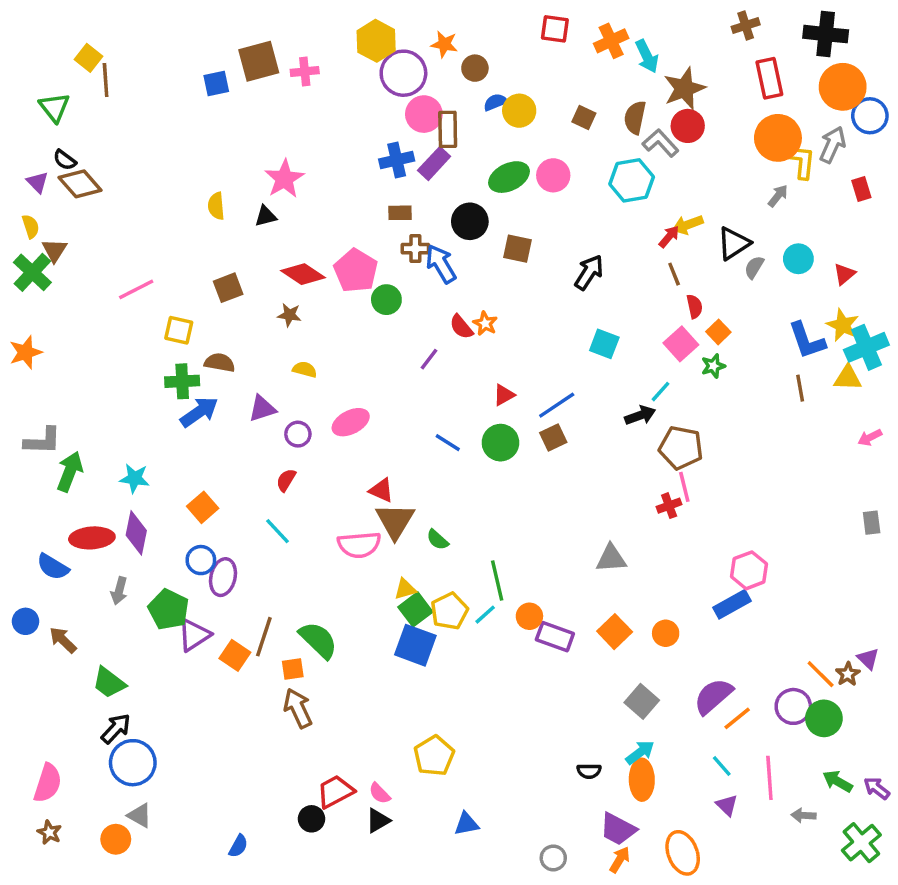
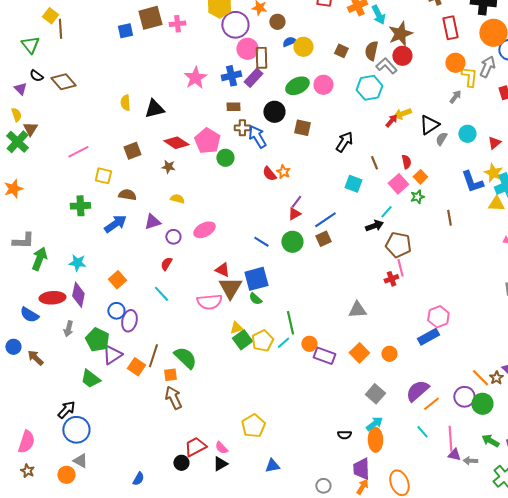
orange circle: (778, 138) -> (455, 63), size x0.7
pink star: (284, 179) -> (195, 78), moved
brown diamond: (80, 184) -> (63, 82), moved
black triangle: (266, 216) -> (154, 109), size x1.5
brown line: (674, 274) -> (374, 163), moved
purple line: (429, 359) -> (296, 202), moved
green cross: (182, 381) -> (80, 206), moved
brown line: (800, 388) -> (449, 218), moved
blue square: (415, 645) -> (256, 279), moved, turned -35
green trapezoid: (109, 683) -> (90, 379), moved
purple triangle: (727, 805) -> (454, 455), moved, turned -32
purple trapezoid: (618, 829) -> (361, 469), turned 60

